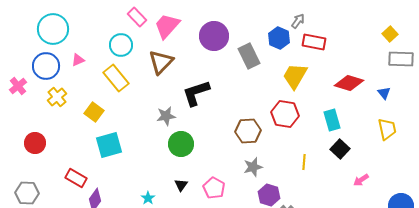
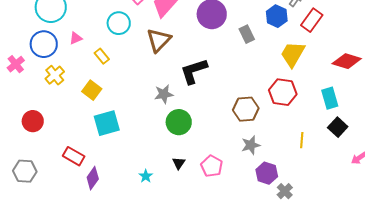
red rectangle: (314, 42) -> (312, 20), turned -65
gray rectangle: (249, 56) -> (247, 34), size x0.7
yellow rectangle: (116, 78) -> (102, 56), moved, size x0.6

